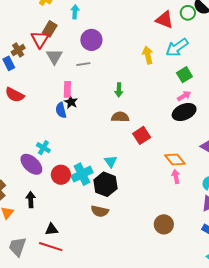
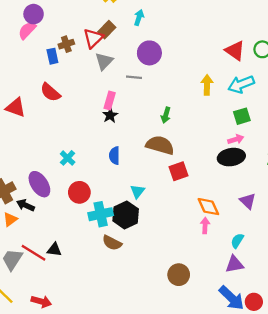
blue semicircle: (61, 110) -> (114, 156), moved
brown semicircle: (120, 117) -> (160, 145), size x1.4
purple ellipse: (31, 164) -> (39, 184), moved
cyan cross: (82, 174) -> (101, 214), moved
black arrow: (31, 200) -> (26, 205), moved, turned -77
red line: (51, 247) -> (34, 253), moved

